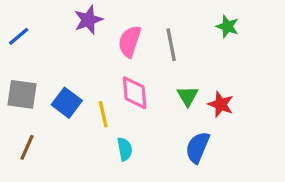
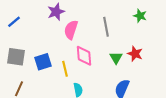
pink semicircle: (130, 41) -> (71, 30), moved
blue square: (67, 103) -> (43, 62), turned 36
red star: (221, 104) -> (135, 54), moved

